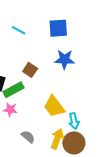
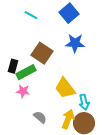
blue square: (58, 28) -> (69, 13), turned -36
brown square: (30, 70) -> (42, 53), size x1.5

